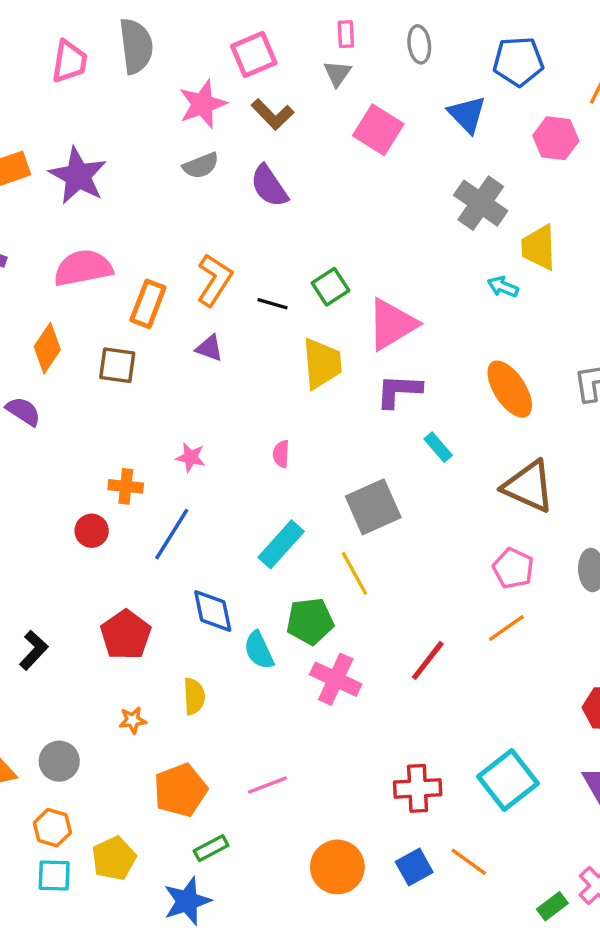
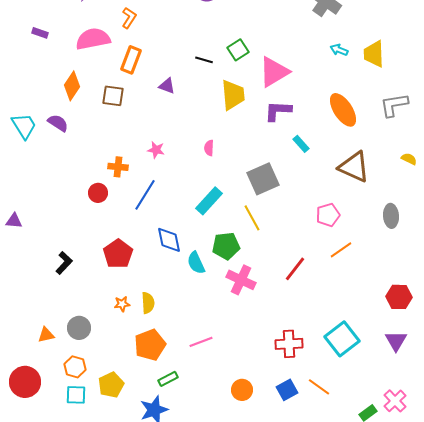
yellow trapezoid: (539, 247) -> (374, 54), moved
orange L-shape: (214, 280) -> (129, 18), moved, size x0.7
pink pentagon: (513, 568) -> (328, 215), moved, turned 30
yellow semicircle: (194, 696) -> (148, 303), moved
orange circle: (337, 867) -> (242, 390), size x0.7

